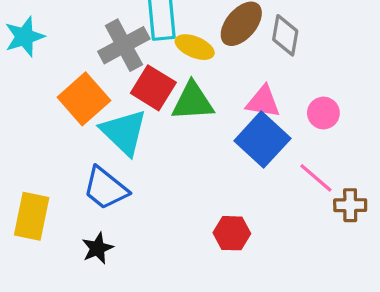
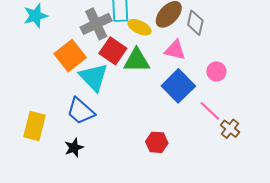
pink triangle: (263, 102) -> (175, 50), moved
brown cross: (350, 205) -> (230, 129), turned 36

